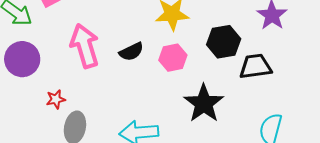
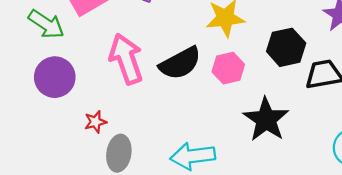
black semicircle: (131, 52) -> (180, 63), size x1.5

